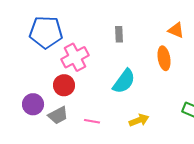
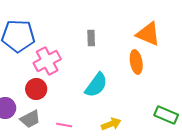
orange triangle: (176, 30) -> (148, 34), size x1.5

